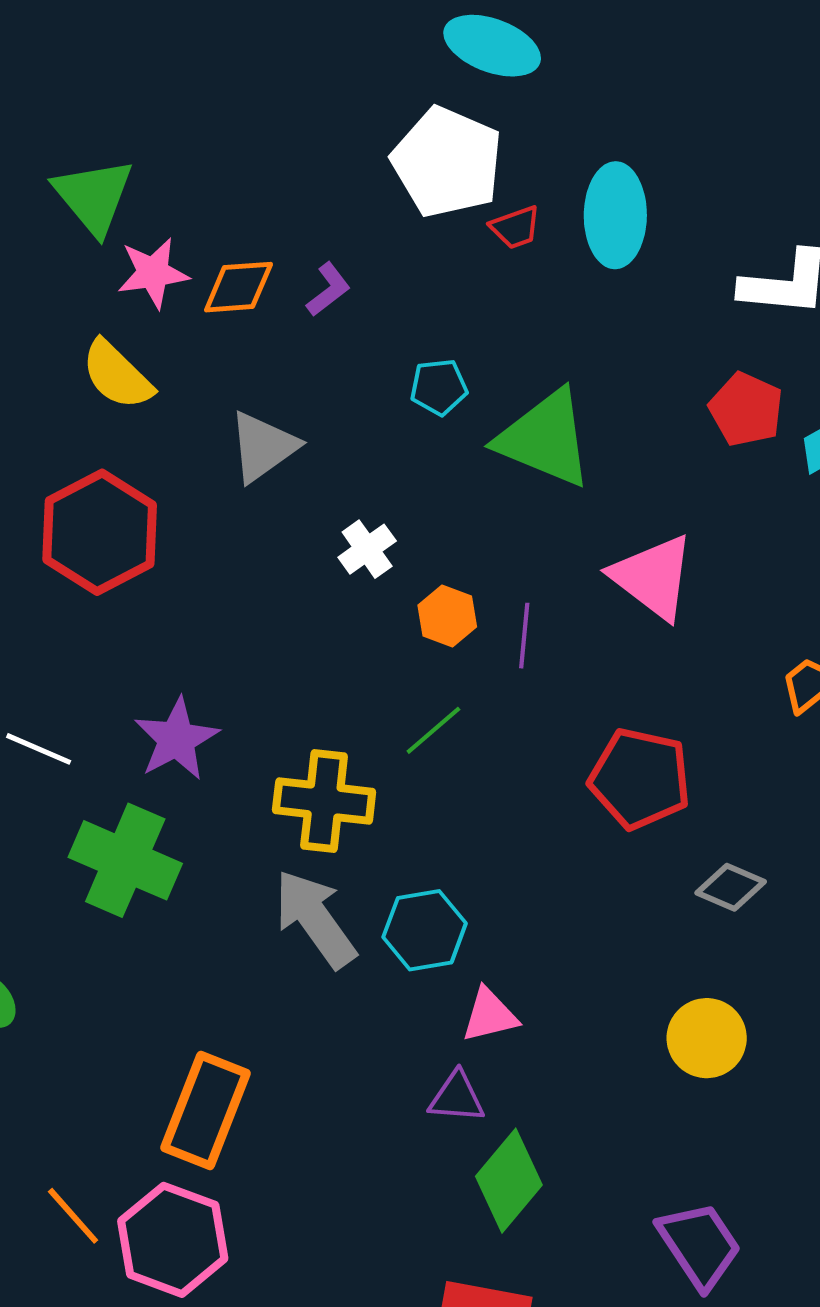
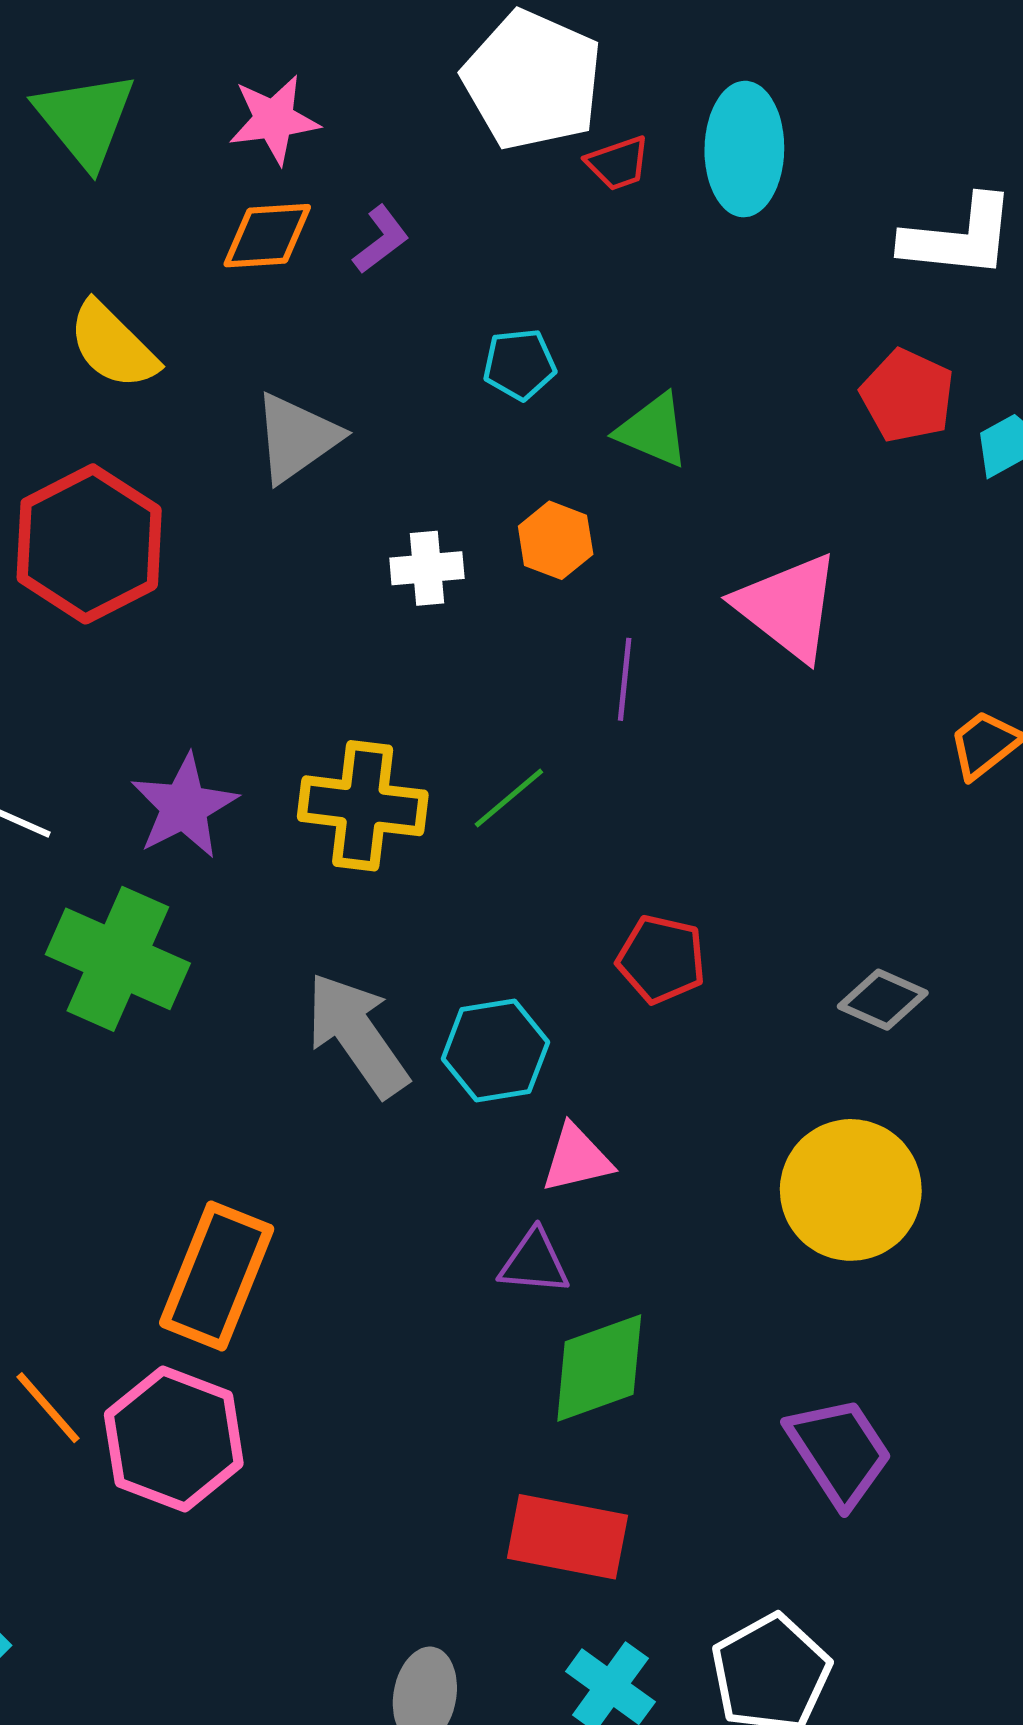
pink star: (153, 273) -> (274, 120), moved
green triangle: (545, 438) -> (653, 430), size x0.6
white cross: (367, 549) -> (427, 568), turned 30
orange hexagon: (447, 616) -> (556, 540), moved
red pentagon: (640, 779) -> (661, 959), moved, size x0.7
yellow cross: (324, 801) -> (363, 806), moved
yellow circle: (707, 1038) -> (851, 1190), size x1.4
green diamond: (509, 1181) -> (599, 1368), turned 30

